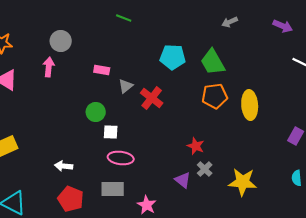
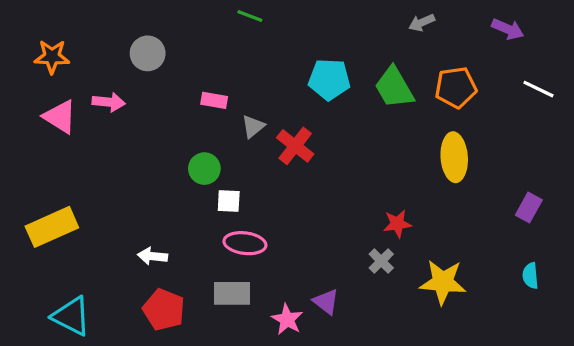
pink arrow: (49, 67) -> (109, 102), moved, turned 90
orange pentagon: (215, 96) -> (456, 87), moved
red star: (196, 146) -> (397, 224), moved, turned -30
purple triangle: (183, 180) -> (326, 302), moved

